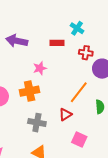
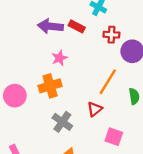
purple arrow: (17, 41) -> (50, 26), moved
red rectangle: (57, 43) -> (77, 26), turned 32
gray cross: (37, 123) -> (62, 122), turned 30

